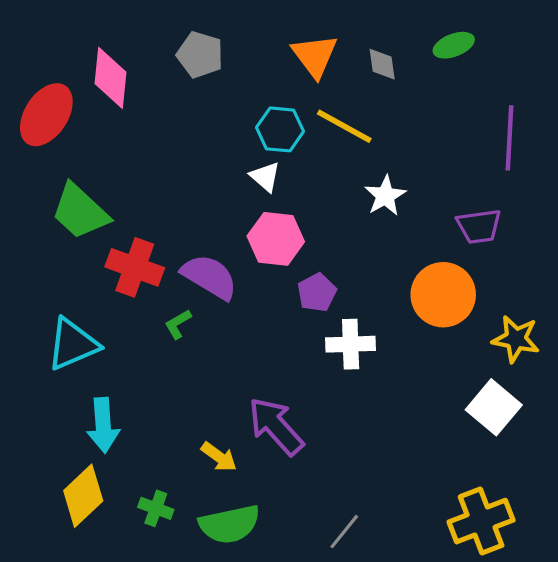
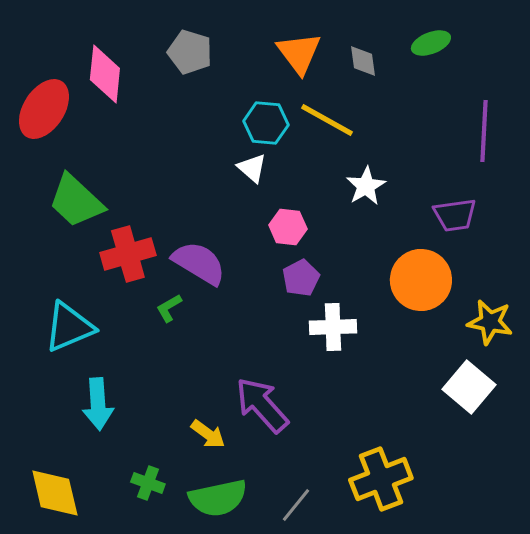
pink hexagon: (276, 239) -> (288, 227), moved, size x0.7
red cross: (135, 267) -> (128, 254), turned -36
yellow diamond: (83, 496) -> (55, 493), moved, turned -60
yellow cross: (481, 521) -> (381, 479), moved
gray line: (344, 532) -> (296, 505), moved

